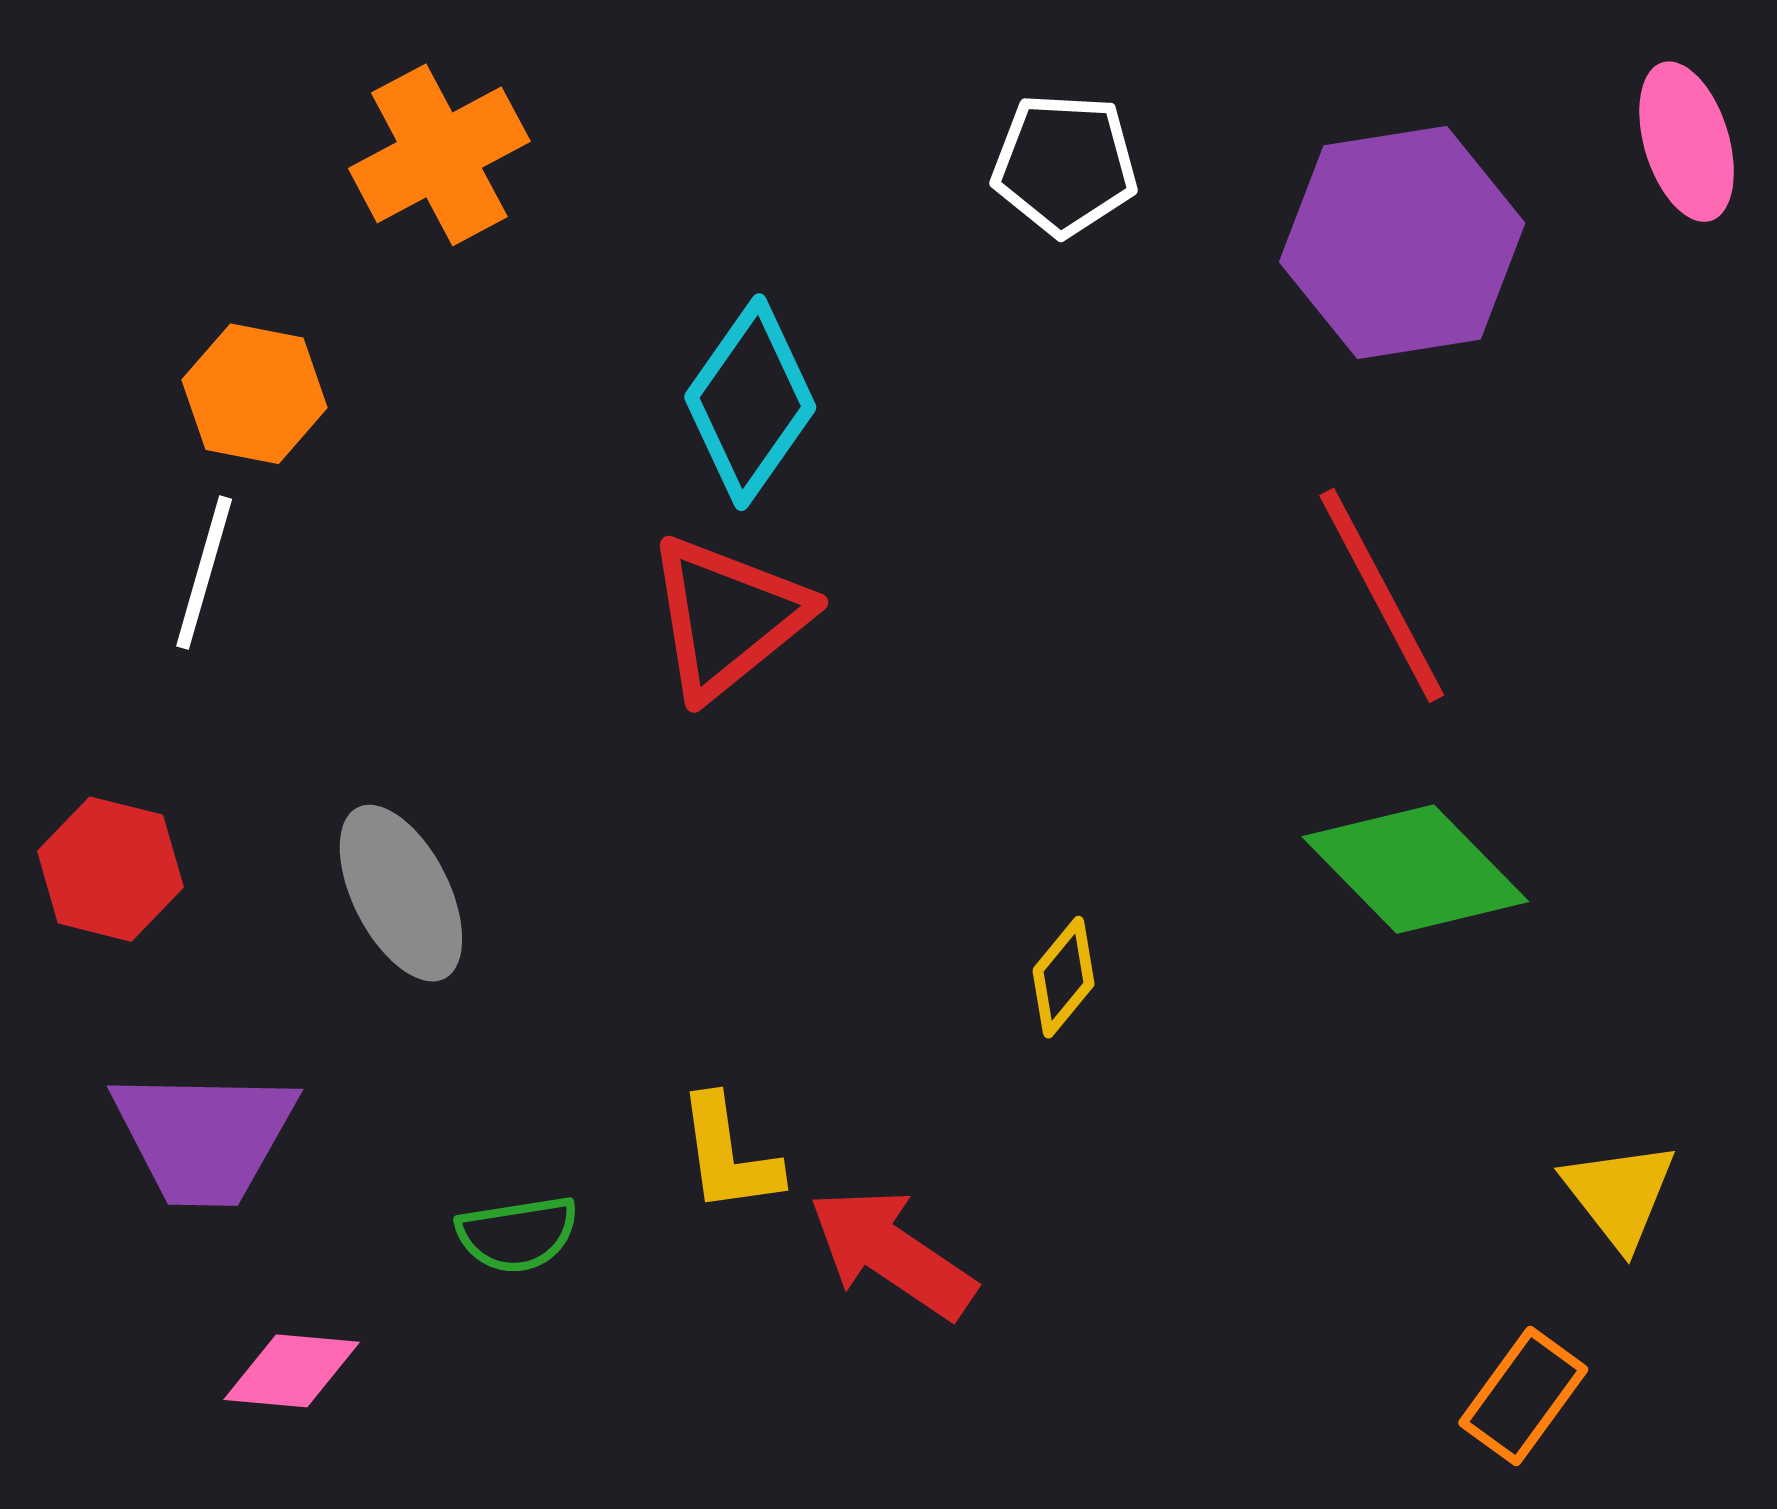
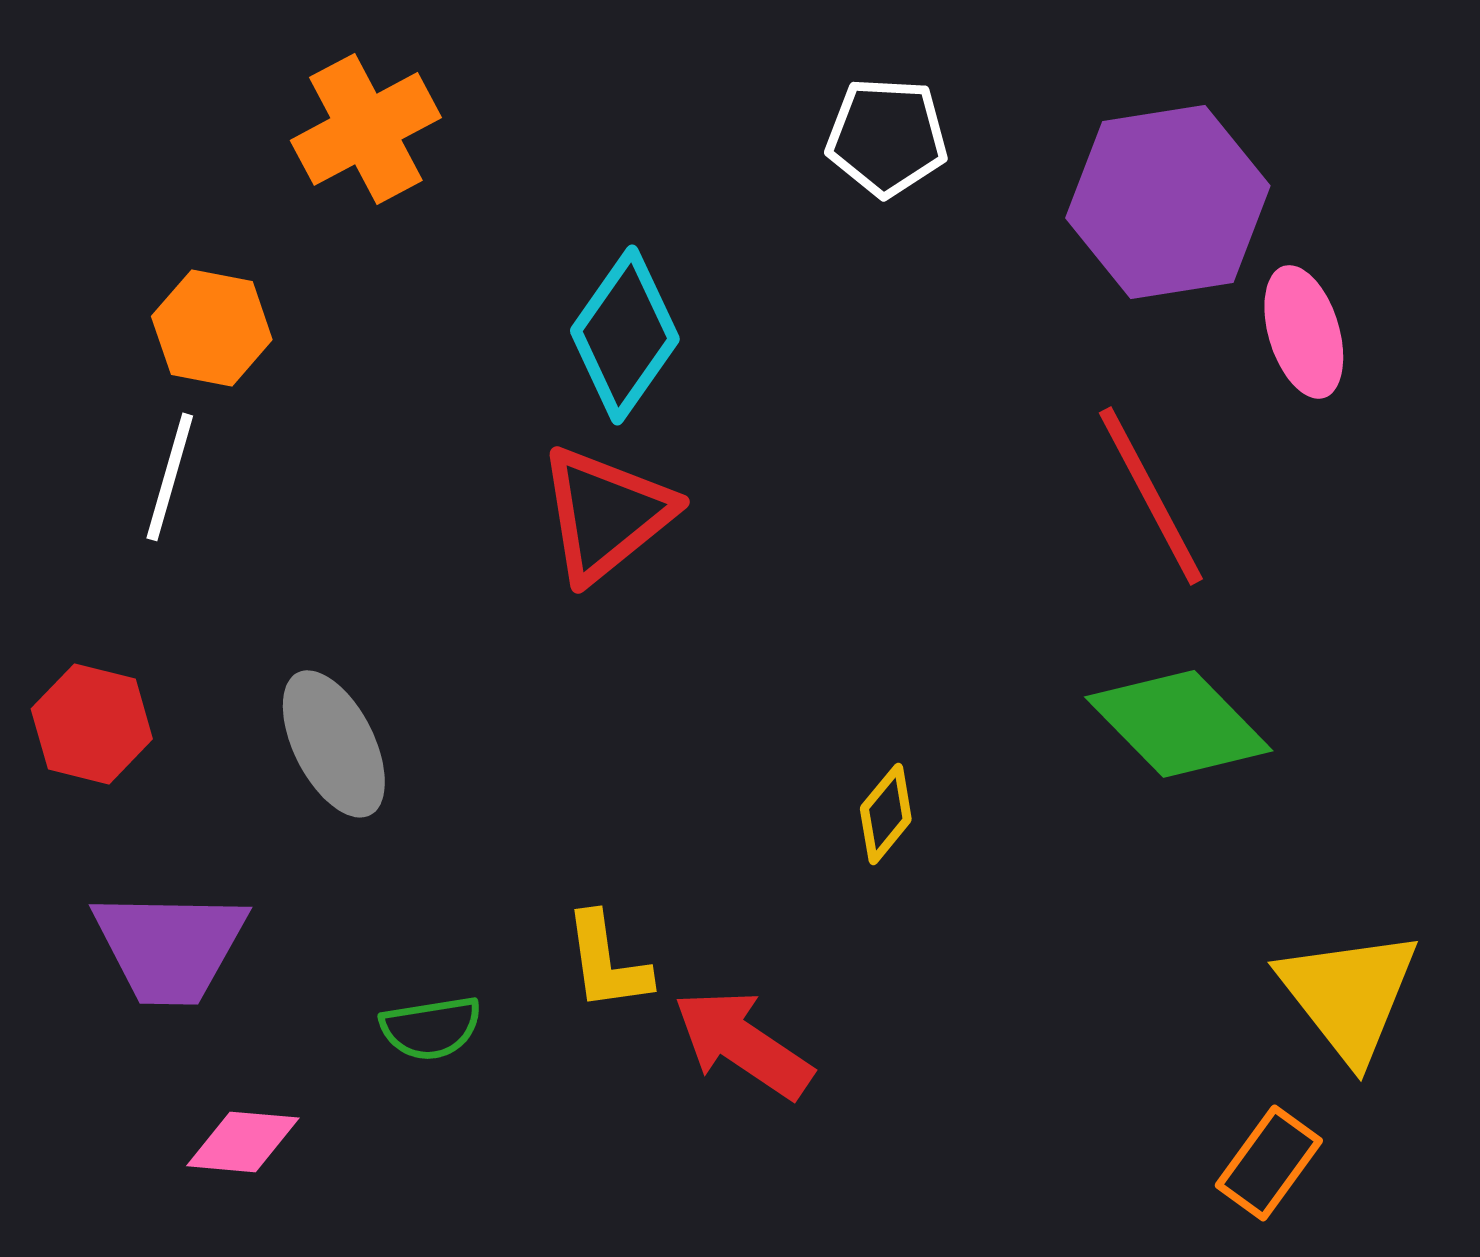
pink ellipse: (1687, 142) -> (1304, 332), moved
yellow triangle: (1619, 1194) -> (1349, 995), size x1.5

